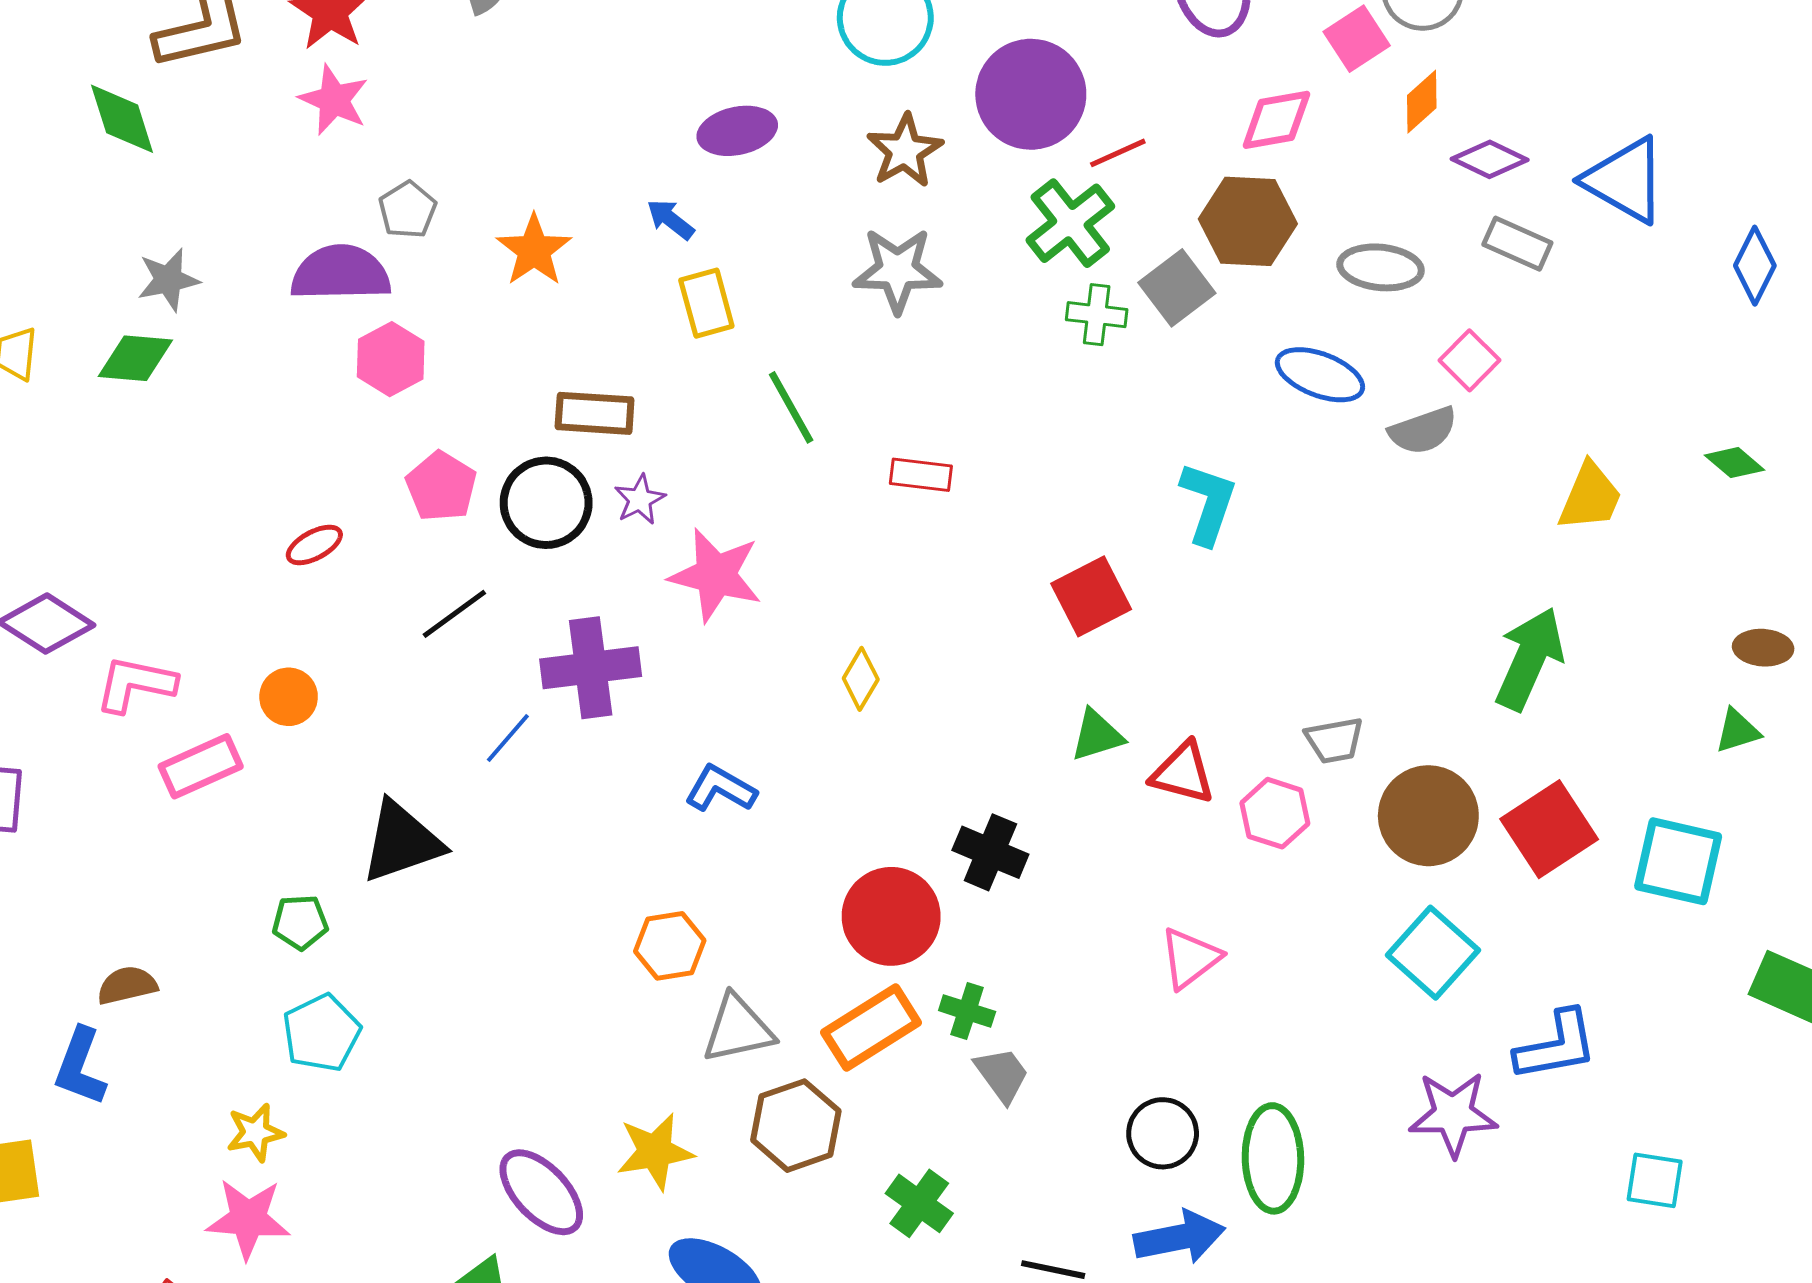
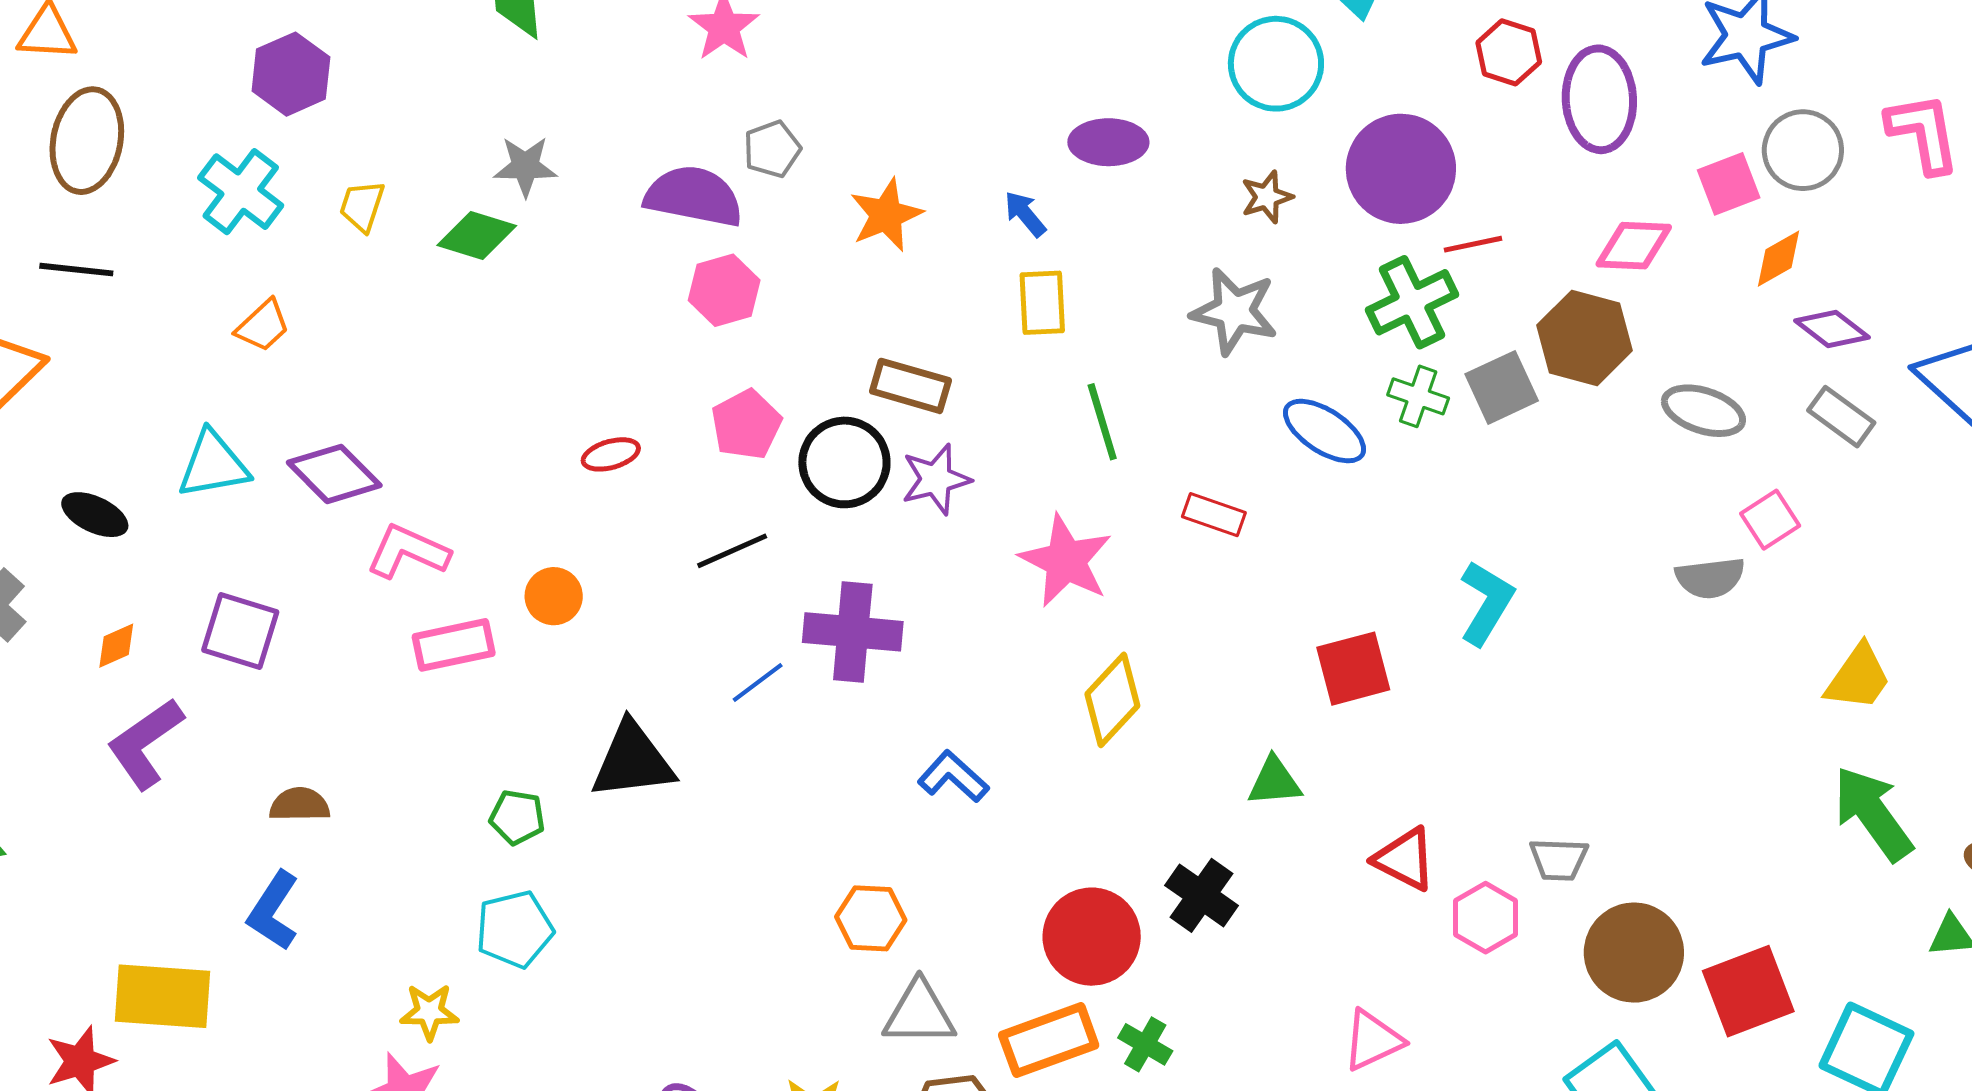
brown star: (905, 151) -> (1267, 197), size x0.7
blue ellipse: (1320, 375) -> (1324, 431), moved
purple star: (640, 500) -> (936, 479), size x1.4
pink star: (716, 575) -> (1066, 561), moved
green arrow: (1530, 659) -> (1873, 814), moved, turned -72
yellow diamond: (861, 679) -> (1112, 700), size x1.5
green triangle: (1097, 735) -> (1274, 782), moved
brown semicircle: (127, 985) -> (300, 805), moved

